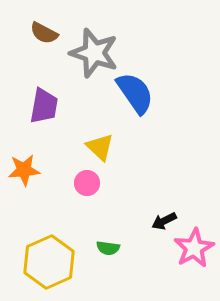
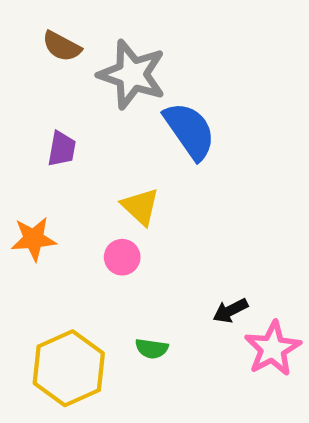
purple trapezoid: (44, 106) -> (62, 149), size x0.7

